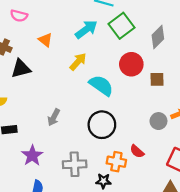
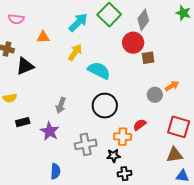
orange triangle: (45, 40) -> (43, 37), turned -32
red circle: (131, 64) -> (133, 43), moved
red semicircle: (137, 151) -> (140, 125), turned 112
purple star: (32, 156) -> (50, 131), moved

